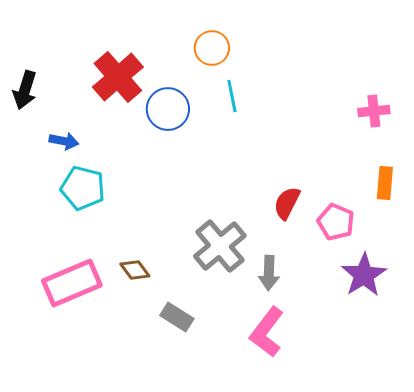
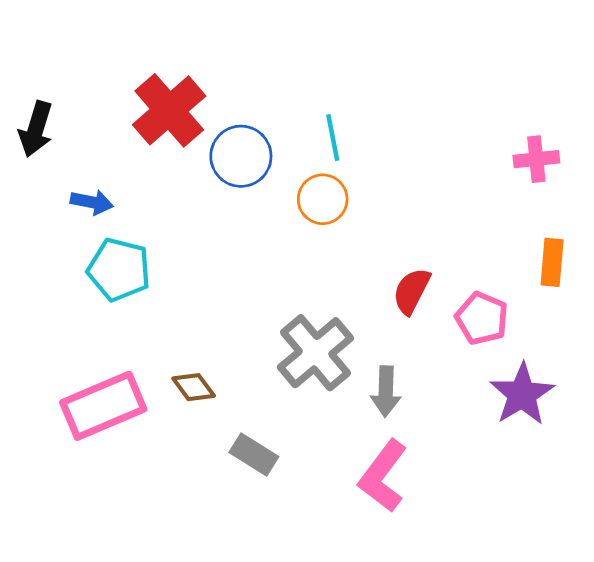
orange circle: (212, 48) -> (323, 199), moved

